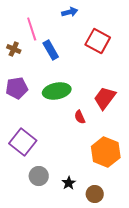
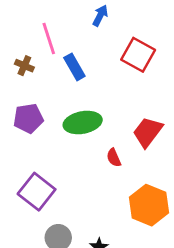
blue arrow: (70, 12) -> (100, 15), turned -49

